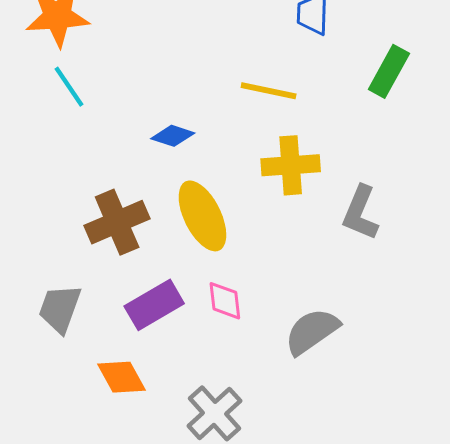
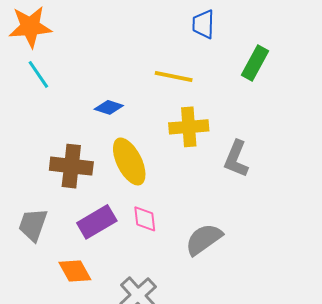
brown cross: (117, 222) -> (71, 166), turned 30

